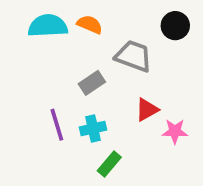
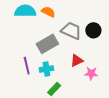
black circle: (175, 26) -> (93, 30), moved
gray rectangle: (92, 83) -> (47, 44), size x1.5

